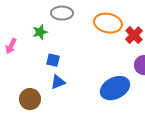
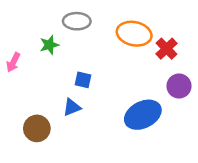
blue square: (53, 60) -> (83, 80), moved

